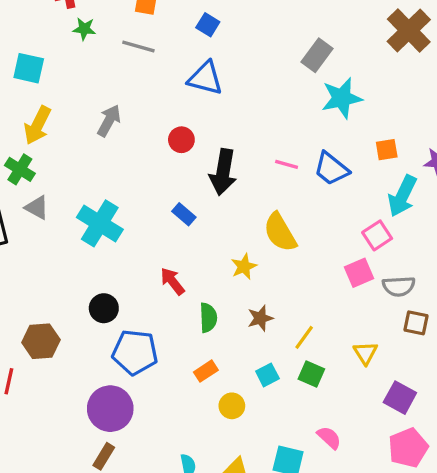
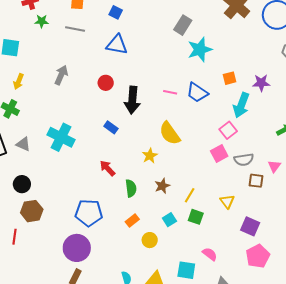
yellow arrow: (37, 125) -> (18, 81), size x0.7
gray triangle: (37, 208) -> (23, 144), moved
black circle: (104, 308) -> (22, 184), moved

